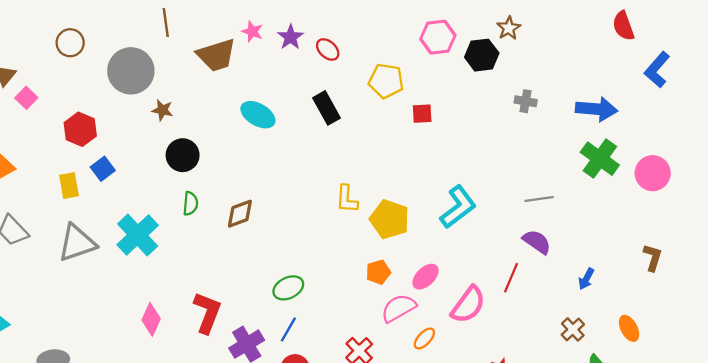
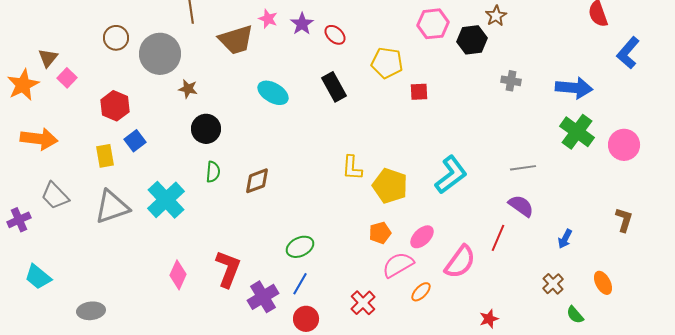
brown circle: (70, 43) -> (116, 38), moved

